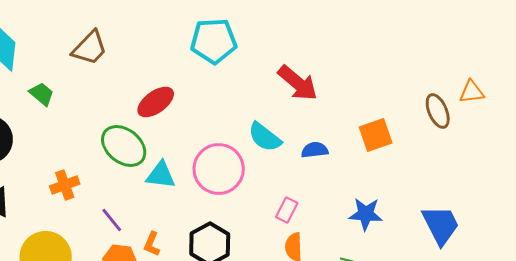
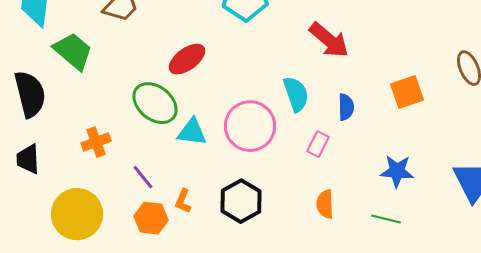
green trapezoid: (42, 94) -> (73, 51), size x1.6
cyan semicircle: (265, 137) -> (296, 94), turned -147
blue semicircle: (315, 150) -> (346, 107), turned 96
pink rectangle: (287, 210) -> (318, 144), moved

